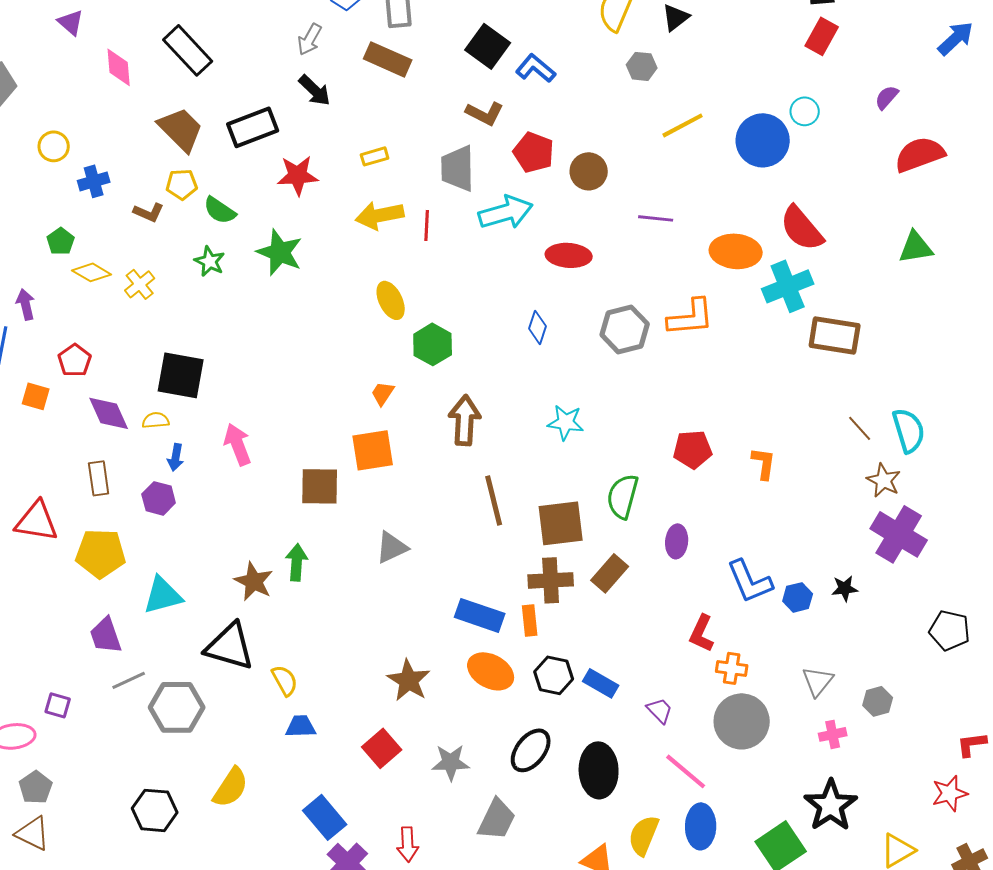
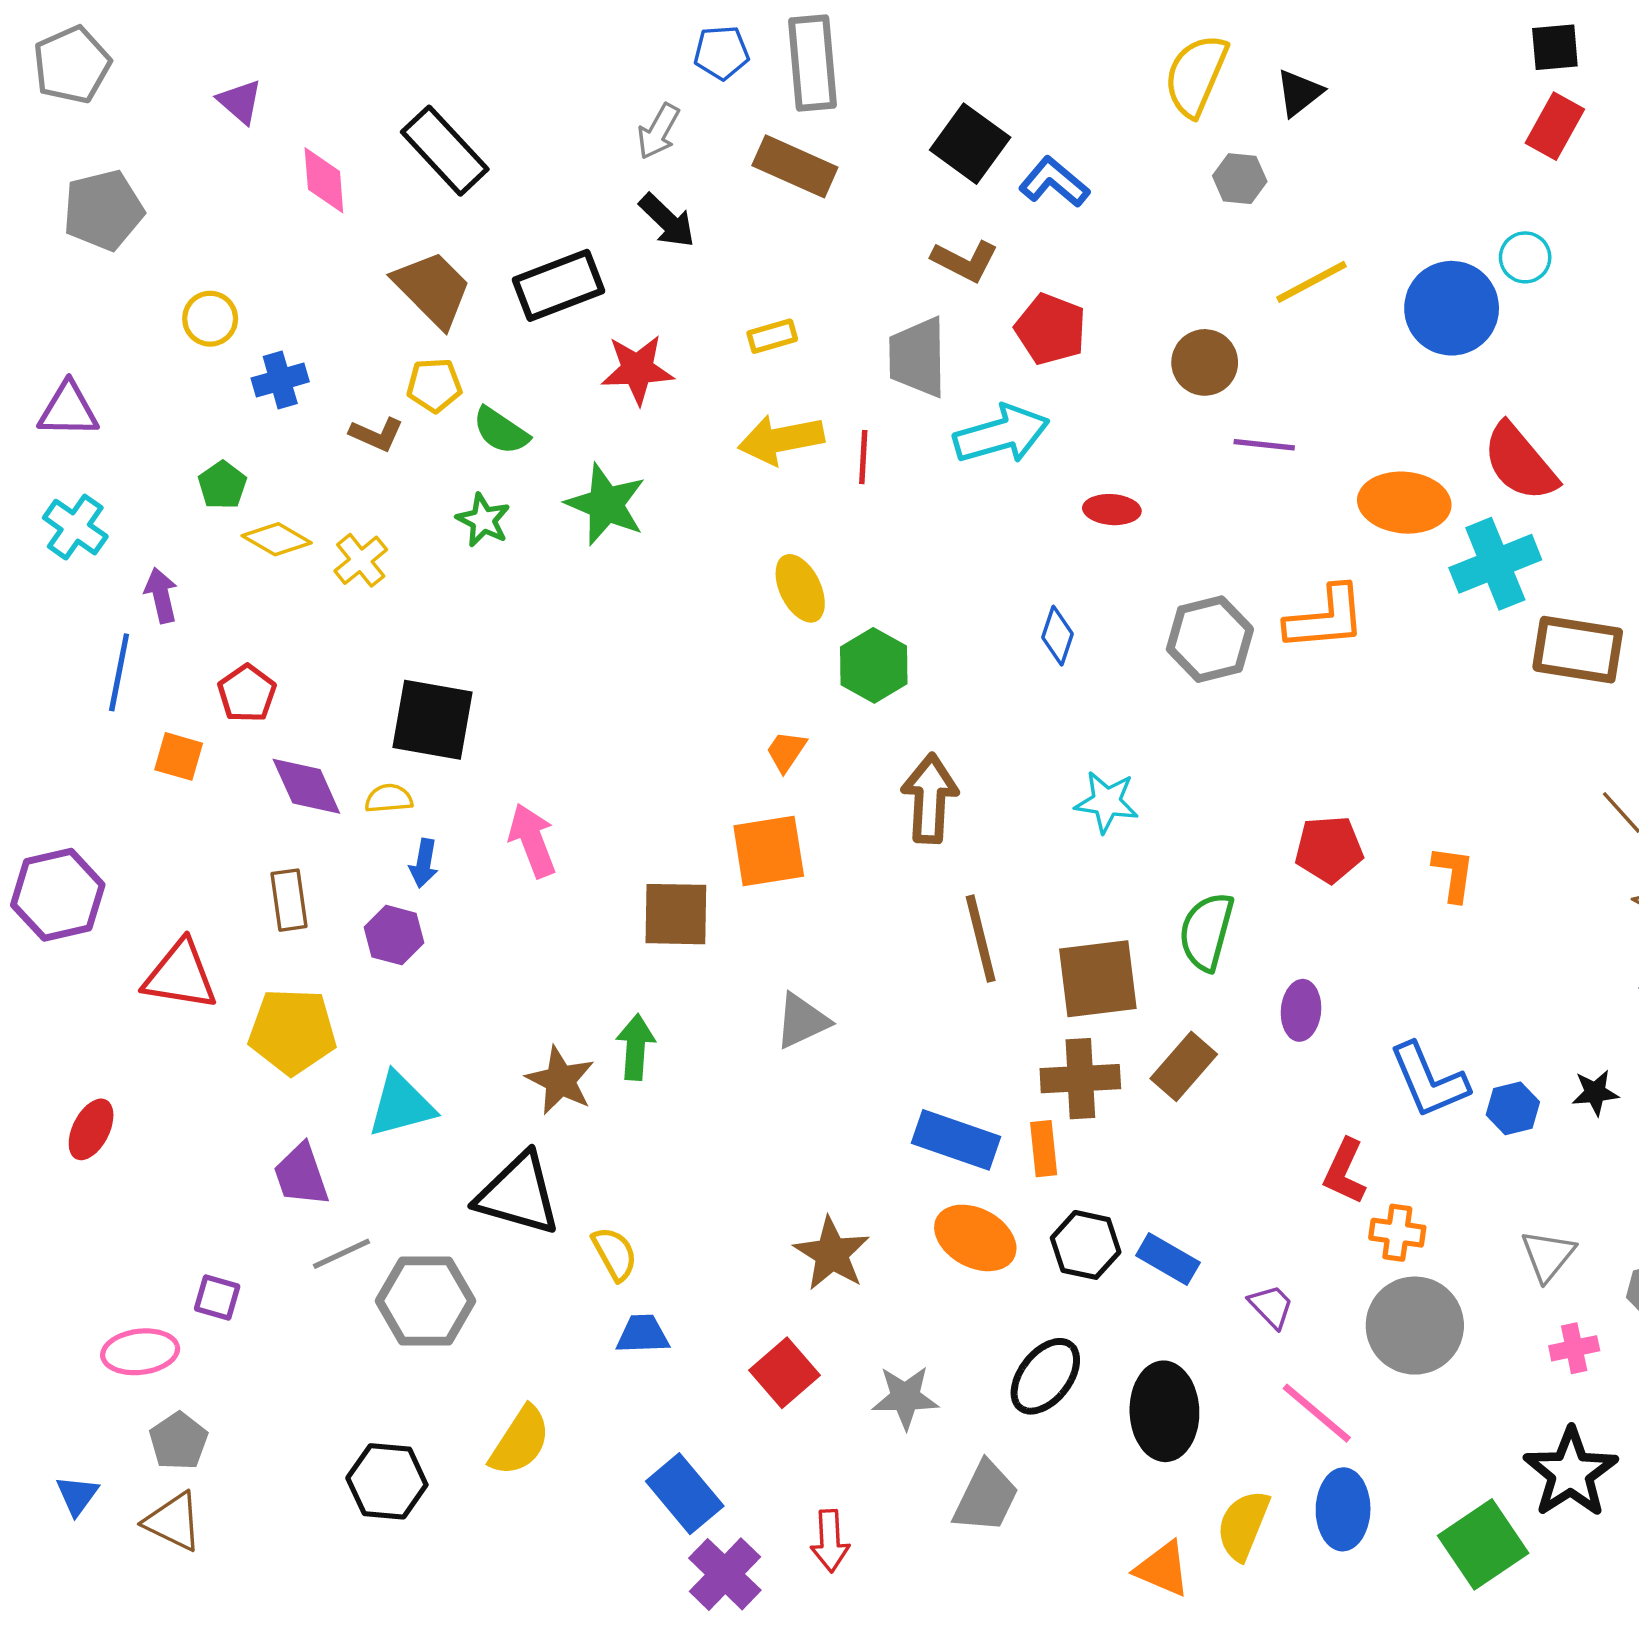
brown circle: (589, 171) -> (1205, 362), moved
red ellipse: (569, 255) -> (1112, 510), size x0.7

